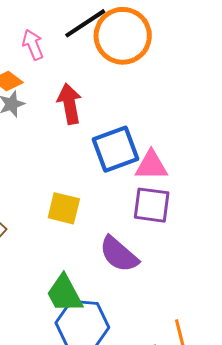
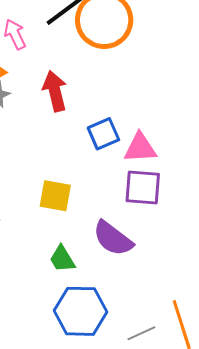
blue square: (116, 149) -> (103, 134), size x0.7
green trapezoid: (64, 294) -> (62, 259), moved, size x0.7

